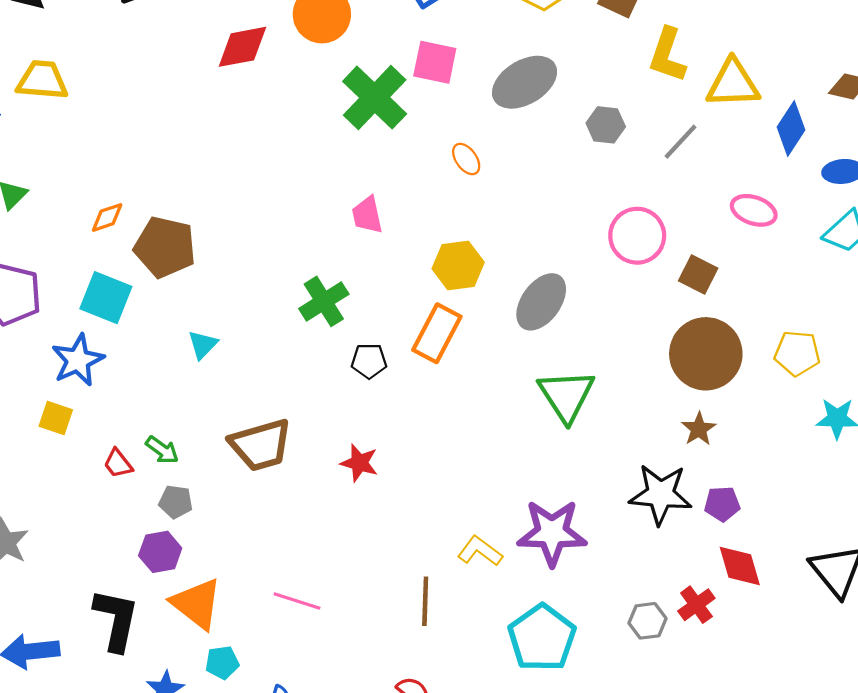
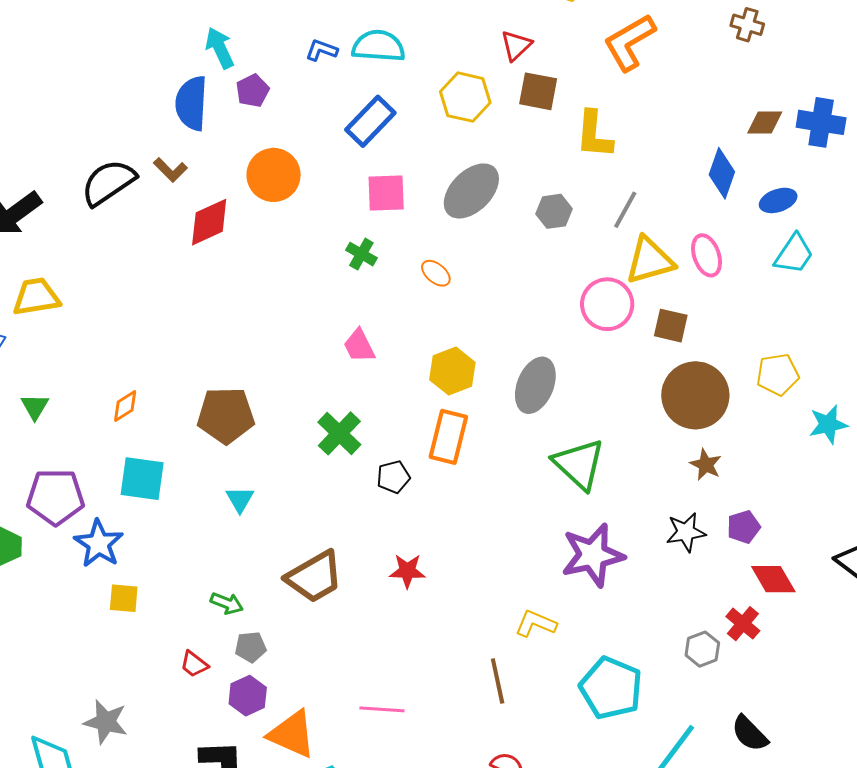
yellow triangle: (733, 84) -> (650, 260), moved
green cross: (375, 98) -> (361, 254), moved, size x0.5
pink ellipse: (754, 210) -> (707, 255), turned 66
brown pentagon: (165, 247) -> (226, 415), moved
blue star: (78, 360) -> (99, 544), moved
red trapezoid: (118, 463) -> (194, 664), moved
black star: (660, 494) -> (686, 532), size x0.7
purple star: (552, 533) -> (593, 555), moved

